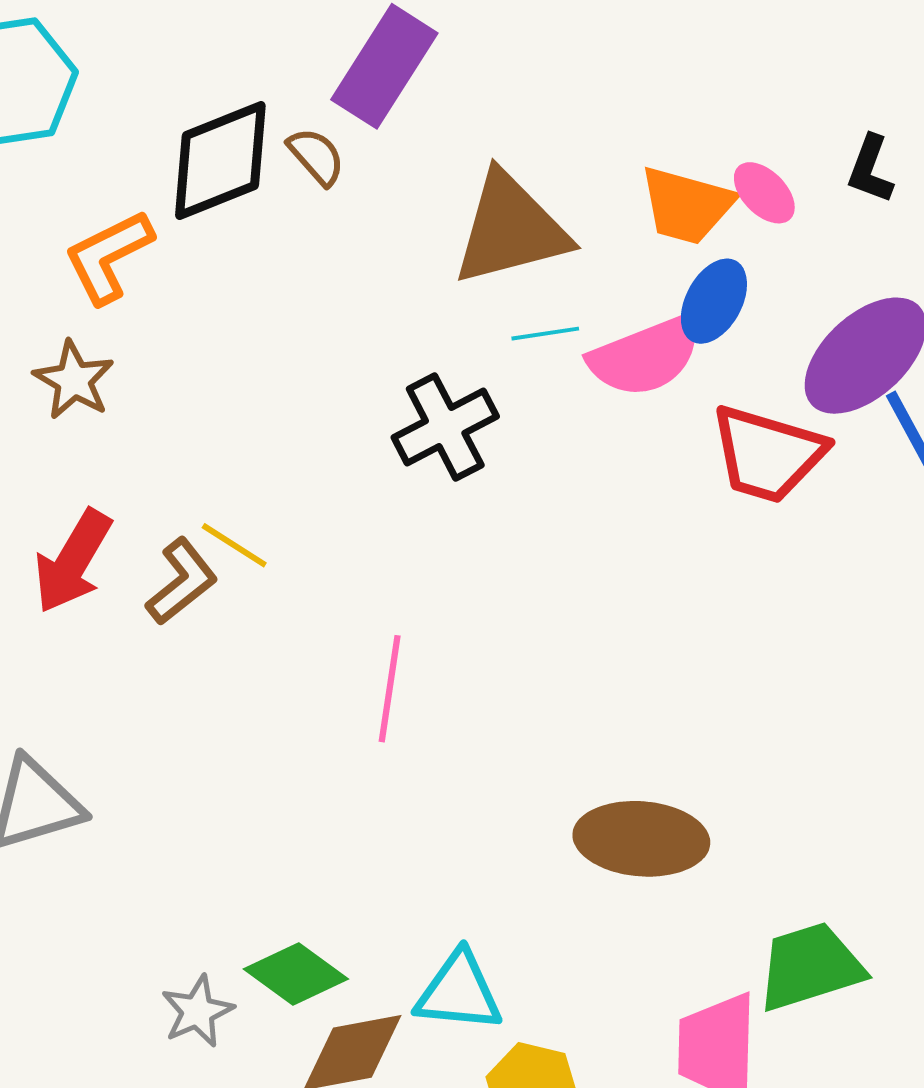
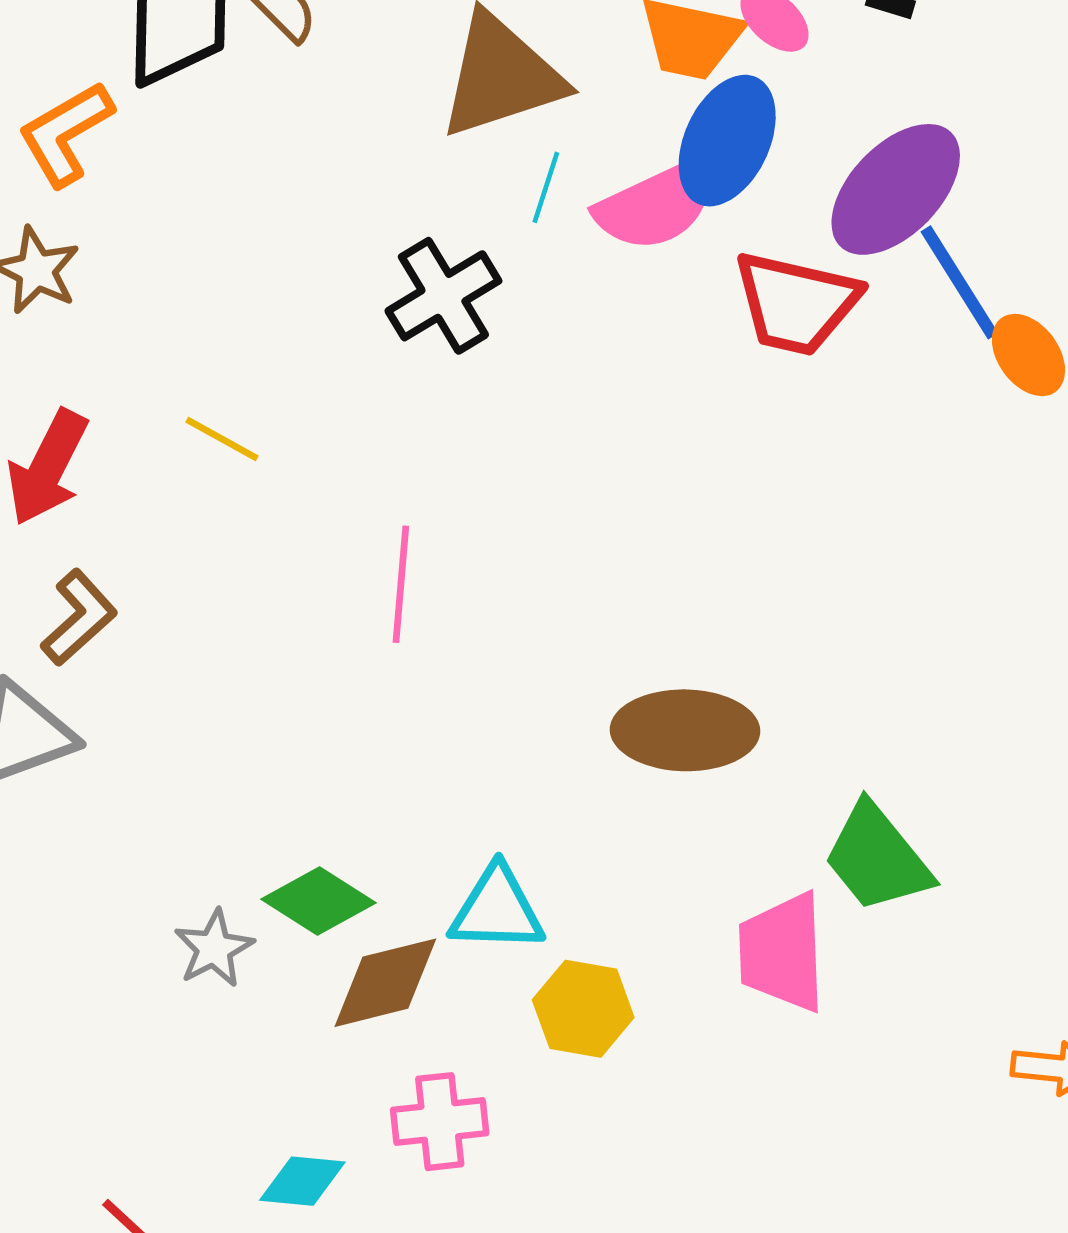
blue ellipse: (714, 301) -> (727, 141), size x1.4
cyan line: (545, 334) -> (546, 187), turned -60
brown L-shape: (182, 582) -> (79, 618), moved
green trapezoid: (810, 967) -> (877, 858), turned -108

